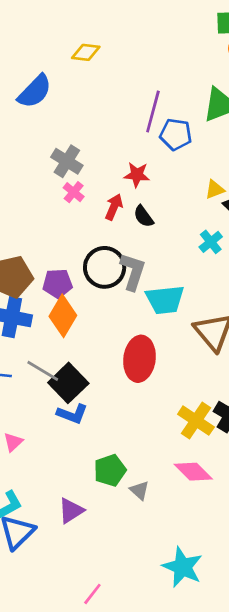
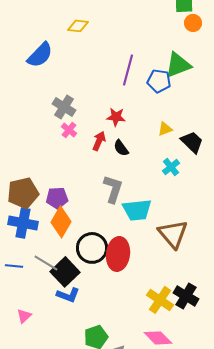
blue pentagon: (176, 134) -> (159, 81), moved
yellow triangle: (215, 189) -> (165, 129), moved
black circle: (105, 267) -> (92, 248), moved

